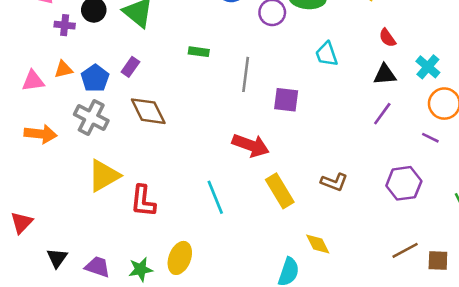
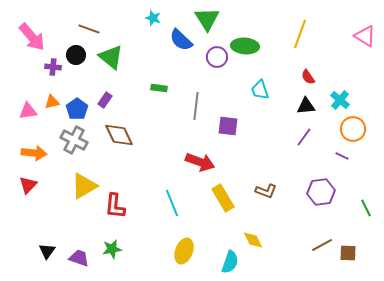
red triangle: (22, 223) -> (28, 185), moved
yellow ellipse: (180, 258) -> (184, 251), moved
green star: (141, 269) -> (112, 249), moved

